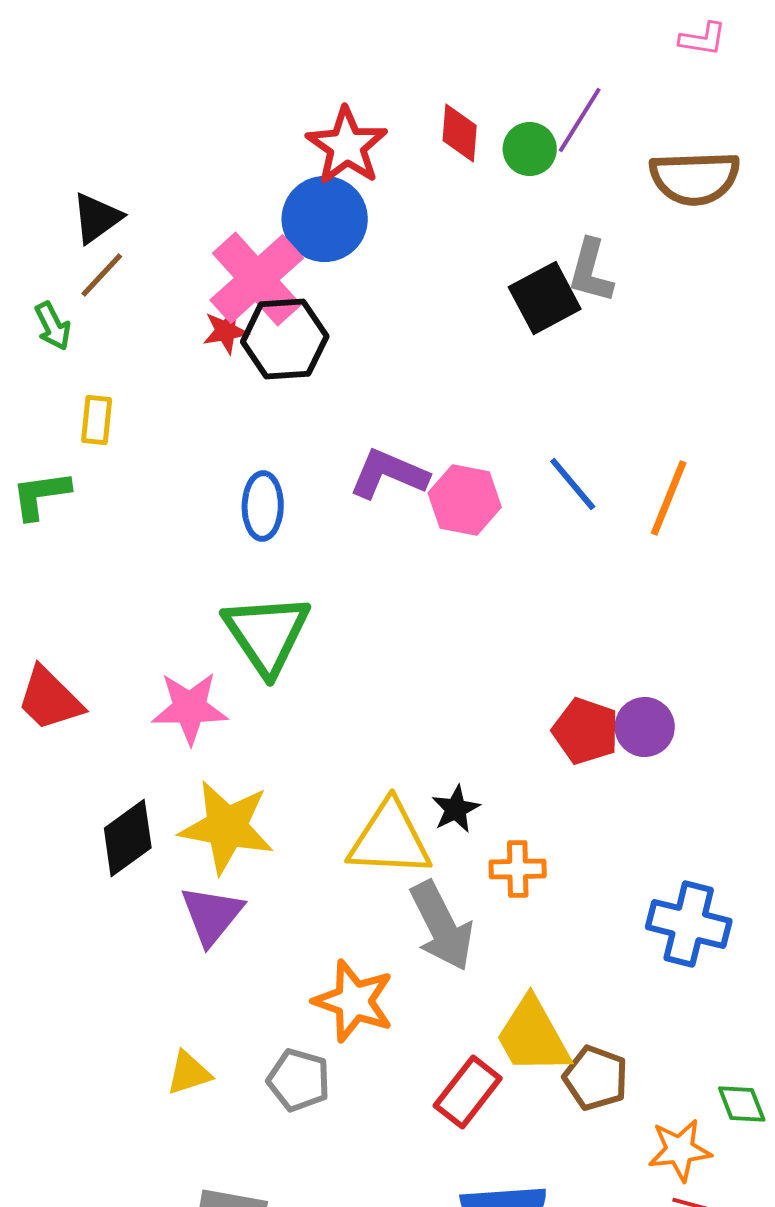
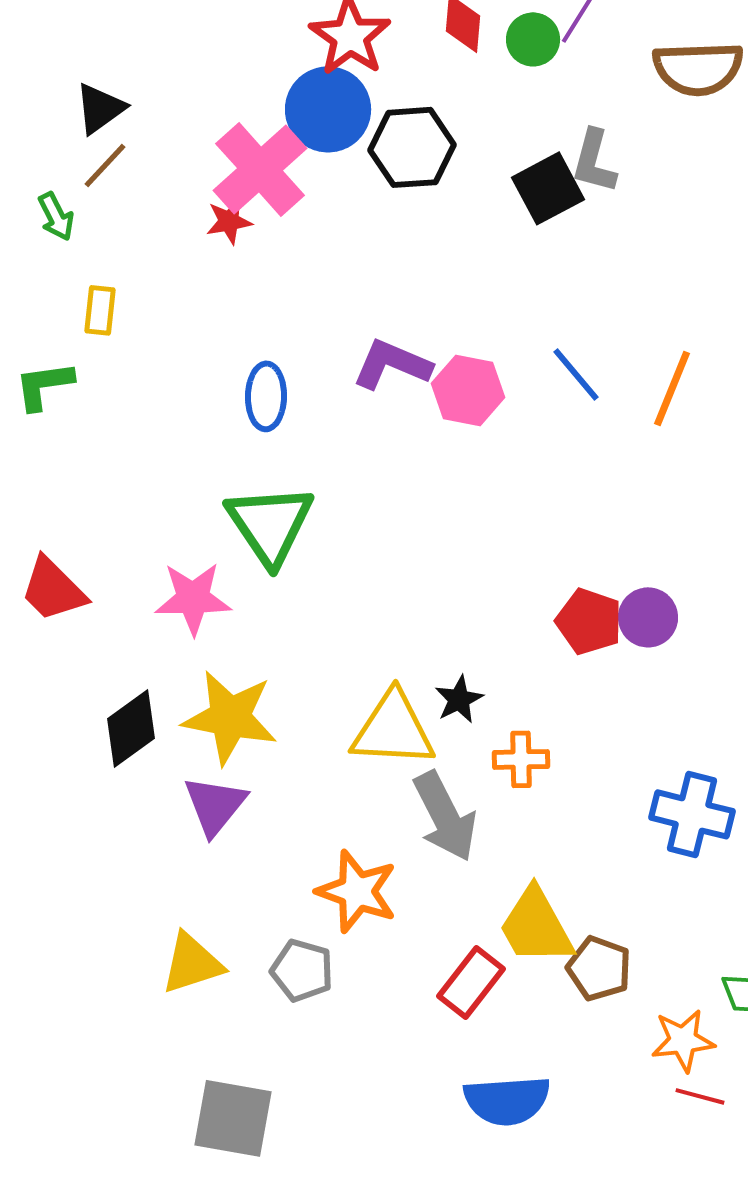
black hexagon: (285, 339) -> (412, 147), moved
yellow triangle: (189, 1073) -> (192, 963), size x1.4

